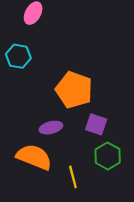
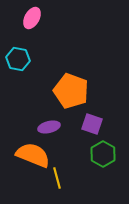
yellow line: (73, 177) -> (57, 178), moved

